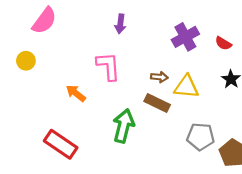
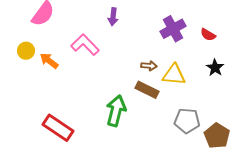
pink L-shape: (108, 66) -> (85, 45), moved, turned -40
orange arrow: (76, 93) -> (49, 61), moved

